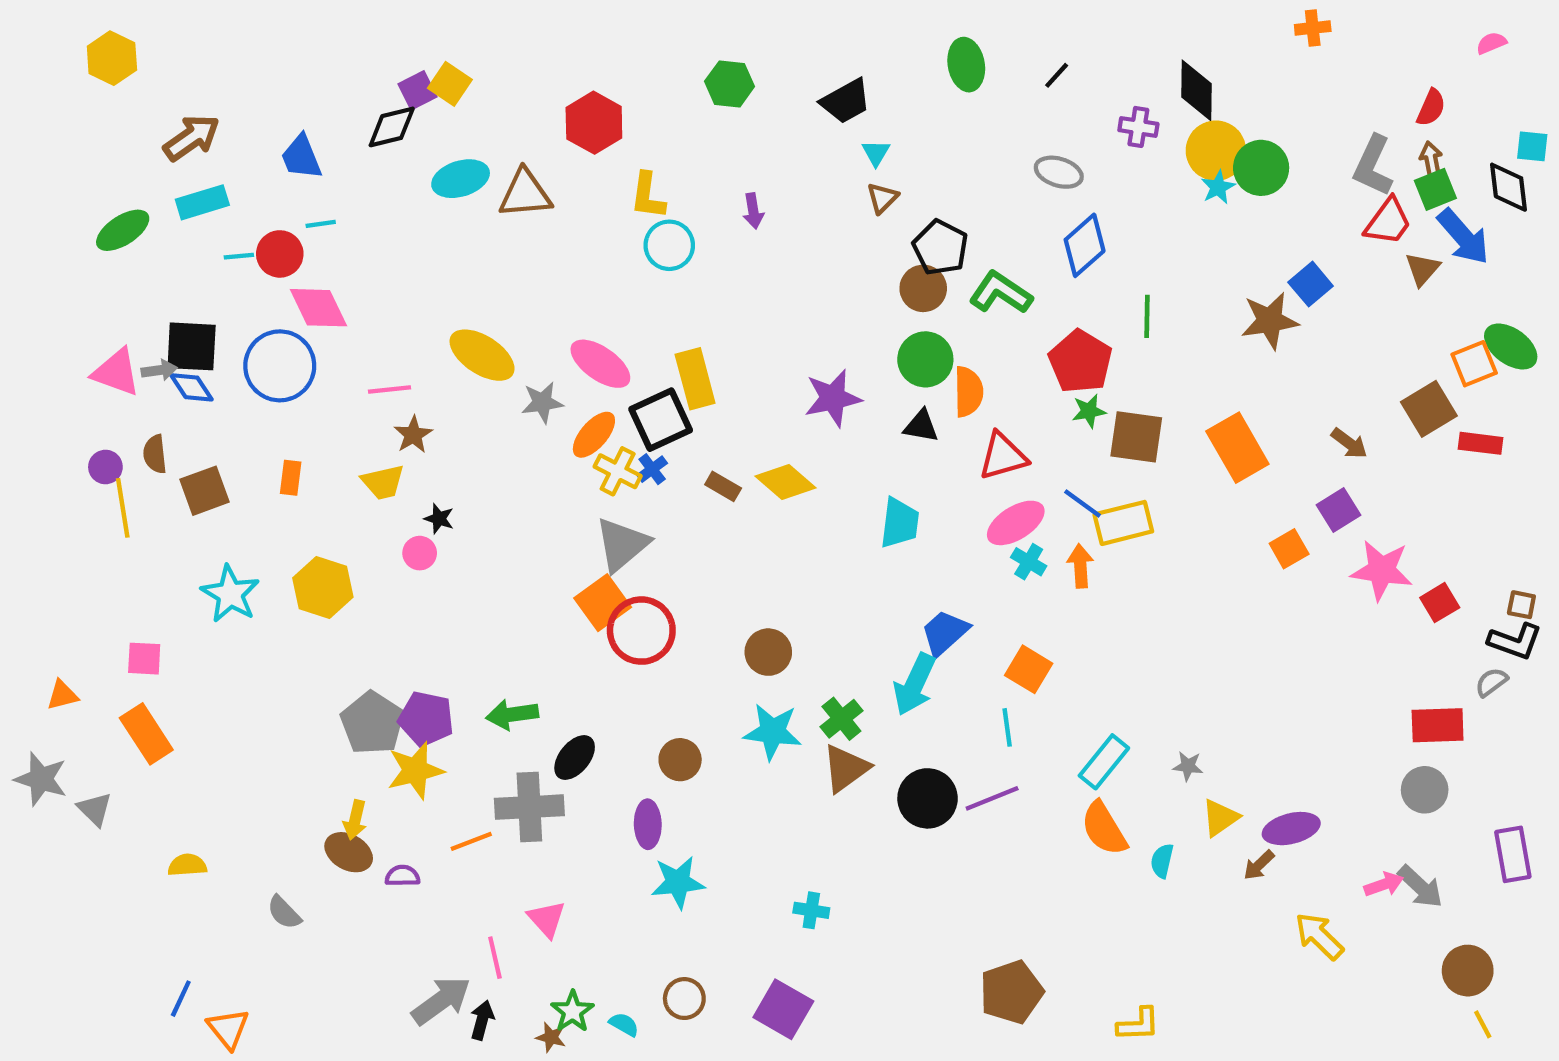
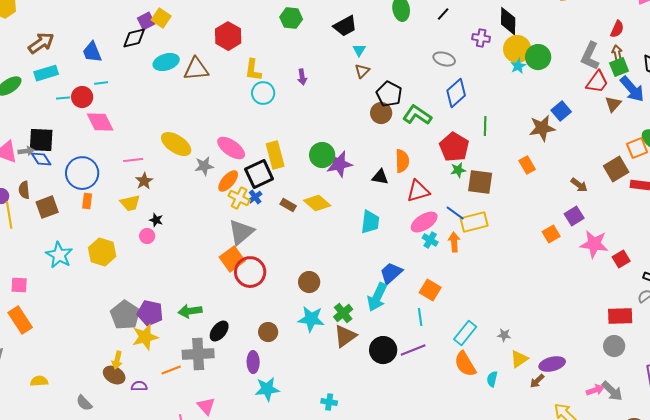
green circle: (925, 359) -> (322, 155), moved
blue circle: (280, 366) -> (82, 173), moved
orange rectangle: (1237, 448) -> (527, 165), moved, size x0.6

